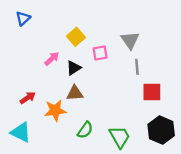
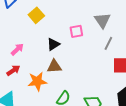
yellow square: (76, 37) -> (36, 15), moved
pink arrow: (52, 59) -> (17, 49), moved
gray line: (137, 67) -> (108, 43), turned 32

